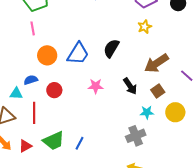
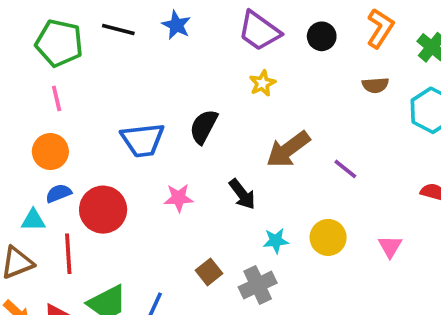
blue trapezoid: (78, 54) -> (143, 140), turned 55
orange circle: (47, 55) -> (50, 152), moved
red circle: (54, 90) -> (103, 210), size x1.6
brown square: (158, 91) -> (209, 272), moved

